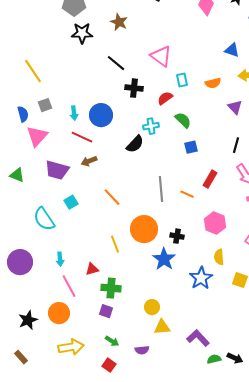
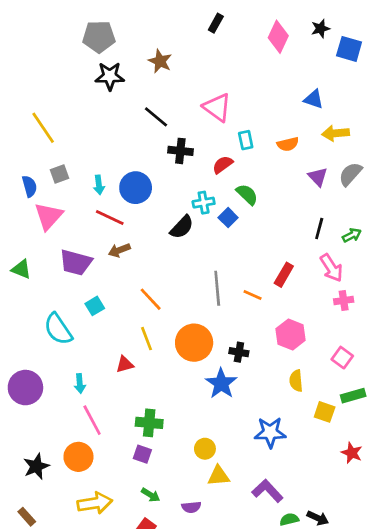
blue square: (191, 147) -> (228, 218), moved, turned -32
yellow line: (115, 244) -> (146, 339), moved
red triangle: (92, 269) -> (125, 364), moved
blue star: (201, 278) -> (270, 432), moved, turned 30

